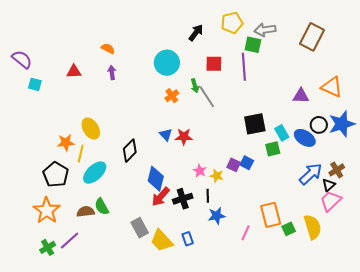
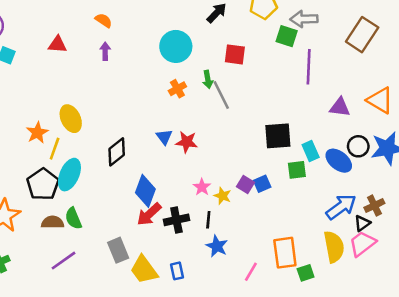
purple line: (244, 67) -> (309, 67), moved
orange star: (66, 142) -> (37, 133), turned -30
blue square: (247, 163) -> (262, 184), turned 32
cyan ellipse: (95, 173) -> (69, 175), turned -30
black pentagon: (56, 174) -> (43, 184), moved
blue star: (217, 216) -> (217, 246), turned 30
yellow semicircle: (313, 227) -> (334, 247), moved
purple line: (70, 240) -> (63, 261), moved

